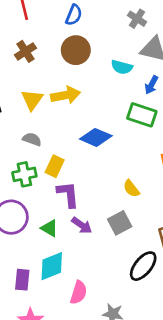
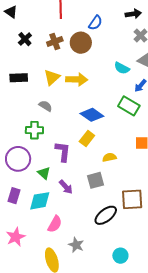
brown circle: (76, 50) -> (81, 43), moved
yellow rectangle: (55, 166) -> (87, 138), moved
yellow semicircle: (131, 189) -> (109, 157), turned 104
purple arrow: (82, 225) -> (66, 187), moved
purple rectangle: (22, 280) -> (14, 196), moved

